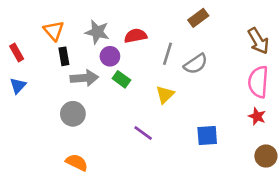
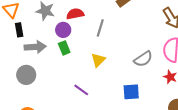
purple circle: (110, 56) -> (63, 30), moved
gray semicircle: (196, 64) -> (143, 59), moved
green rectangle: (121, 79) -> (64, 48), turned 32

